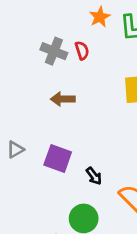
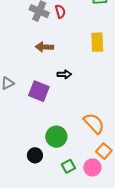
black arrow: (94, 176) -> (64, 74), moved, turned -56

